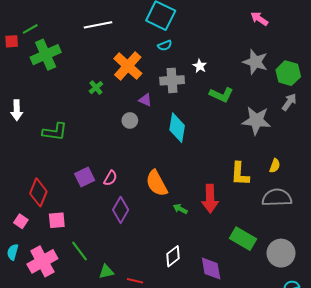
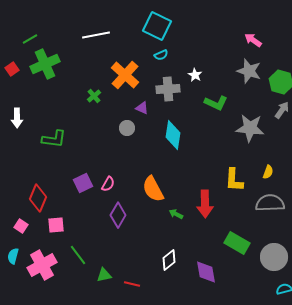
pink arrow: (259, 19) -> (253, 40), moved
red square: (12, 41) -> (12, 69), moved, turned -32

